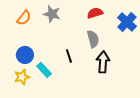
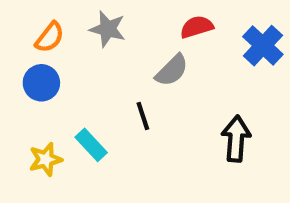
gray semicircle: (93, 39) -> (172, 70), moved, turned 60
blue circle: (25, 55) -> (41, 83), moved
black arrow: (103, 62) -> (236, 139), moved

